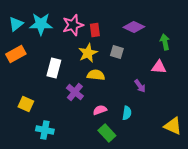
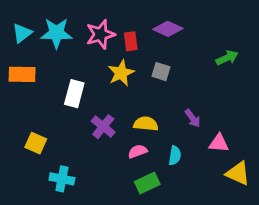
purple diamond: (134, 27) -> (168, 29), moved
green arrow: (165, 42) -> (227, 58), turned 77
orange rectangle: (16, 54) -> (22, 74), turned 30
pink triangle: (159, 67) -> (219, 143), moved
yellow semicircle: (96, 75) -> (146, 124), moved
green rectangle: (107, 133) -> (147, 183), turned -72

